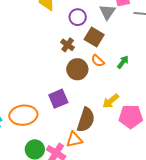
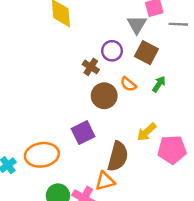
purple circle: (78, 17) -> (112, 51), moved
brown square: (94, 37) -> (146, 53), moved

